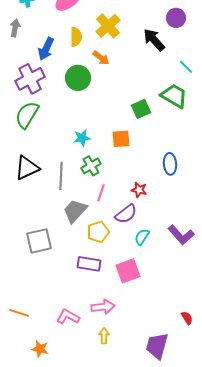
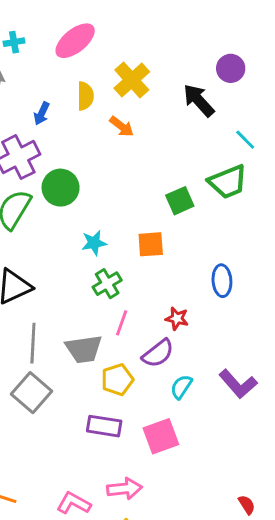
blue arrow: (46, 49) -> (42, 113), size x0.7
green circle: (78, 78) -> (61, 188), moved
green trapezoid: (174, 96) -> (228, 182), turned 128
gray line: (61, 176) -> (33, 343), moved
gray trapezoid: (75, 211) -> (84, 349), turned -140
gray square: (39, 241) -> (31, 393), turned -36

